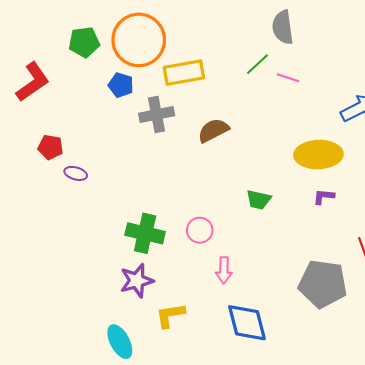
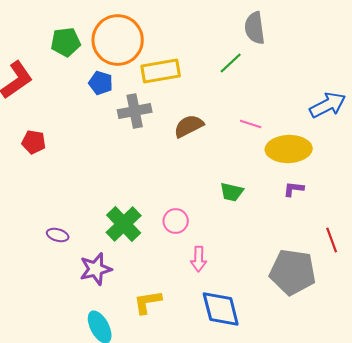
pink line: (288, 78) -> (251, 124), moved
purple ellipse: (76, 173) -> (58, 235), moved
green cross: (145, 233) -> (124, 224), turned 33
purple star: (137, 281) -> (96, 269), moved

